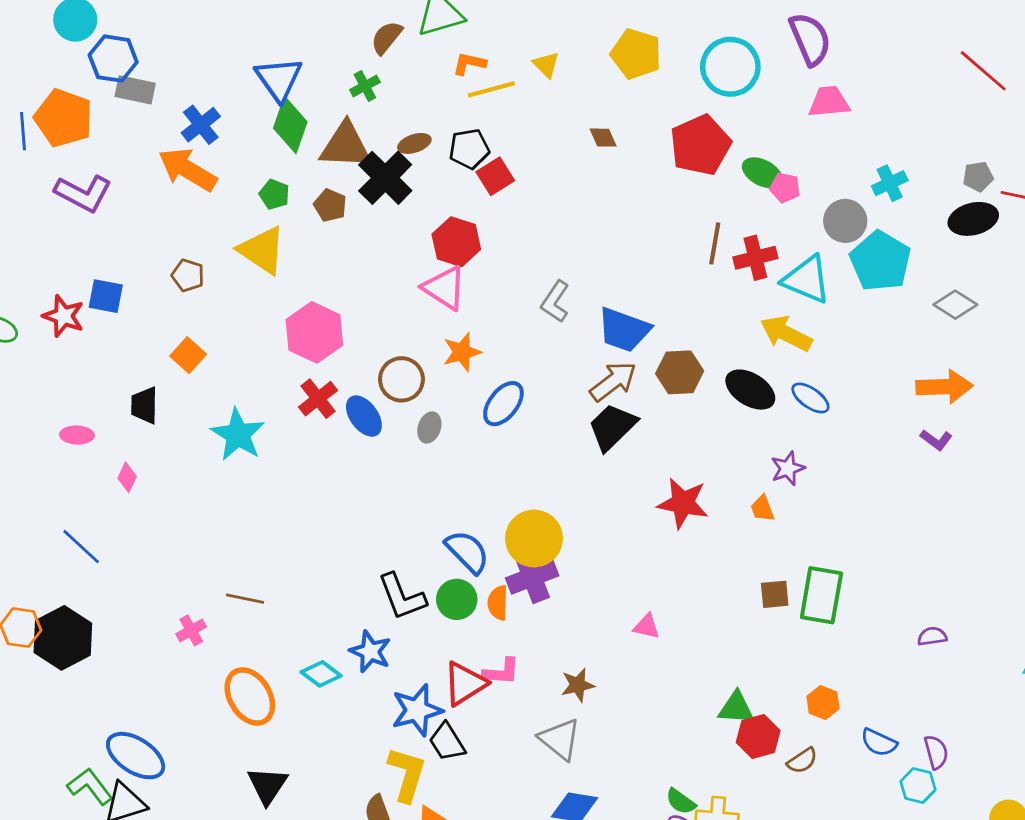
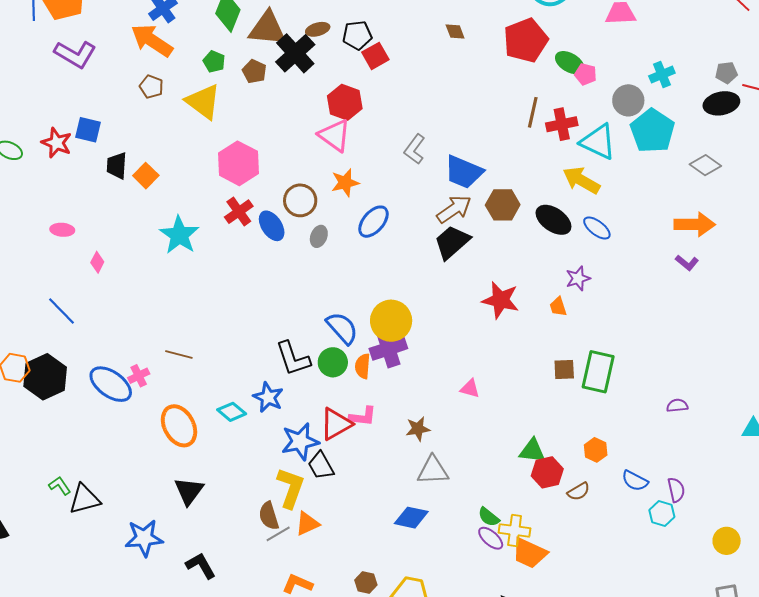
brown pentagon: (188, 275) -> (151, 87), moved
black trapezoid: (144, 405) -> (117, 166), moved
gray triangle: (560, 739) -> (433, 470), moved, turned -44
blue ellipse: (136, 756) -> (111, 384), moved
green L-shape: (90, 786) -> (60, 486), size x0.7

